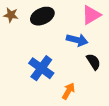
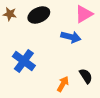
black semicircle: (93, 62) -> (86, 76), moved
blue cross: (41, 68) -> (24, 61), moved

